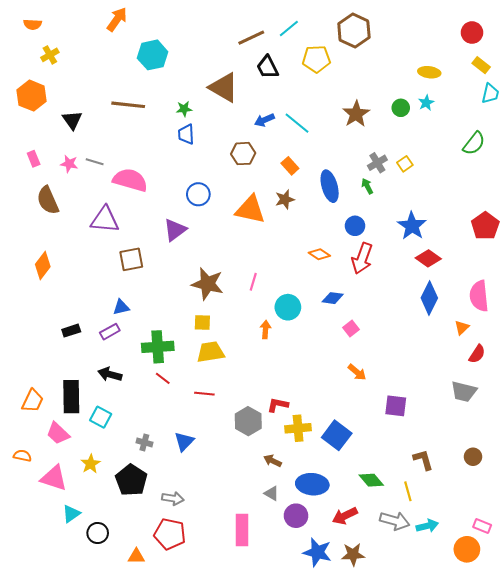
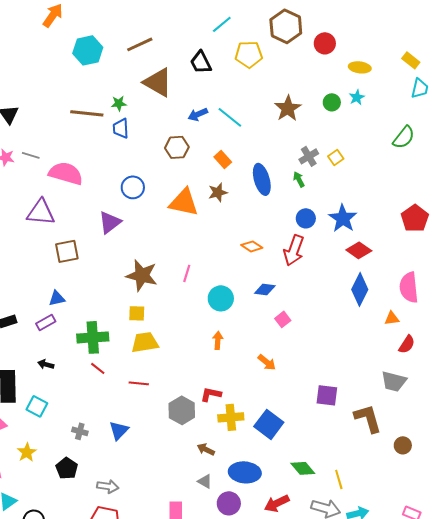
red circle: (472, 33) -> (325, 43), moved
brown line: (251, 38) -> (140, 44), moved
brown line: (128, 105) -> (87, 113), moved
blue circle: (355, 226) -> (306, 218), moved
orange triangle: (462, 328) -> (392, 318), turned 35
orange arrow: (265, 330) -> (218, 340), moved
orange arrow: (357, 372) -> (267, 362), moved
black arrow: (110, 374) -> (46, 364), size x0.7
brown L-shape: (423, 460) -> (368, 418), moved, size x1.4
black pentagon: (131, 480) -> (67, 468), size x0.7

